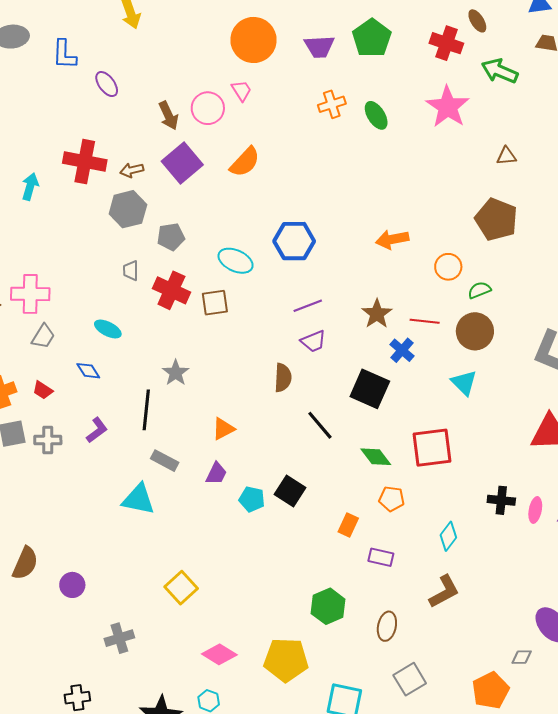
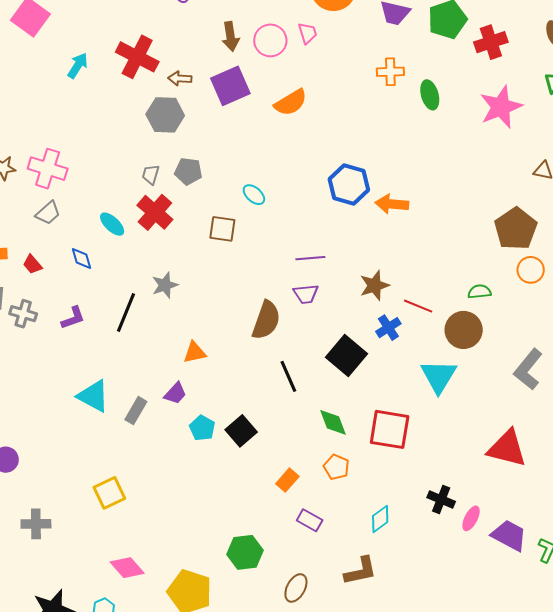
red cross: (446, 43) -> (491, 42), moved, turned 36
gray pentagon: (171, 237) -> (188, 171), moved
orange arrow: (392, 239) -> (392, 204), moved
blue hexagon: (294, 241) -> (349, 184), moved
cyan ellipse: (236, 261) -> (254, 195), size x0.7
orange circle: (448, 267) -> (531, 270), moved
red cross: (171, 290) -> (155, 212), moved
brown semicircle: (283, 378) -> (266, 320), size x1.4
cyan triangle: (464, 383) -> (439, 376), size x1.4
gray rectangle: (165, 461) -> (136, 411), moved, turned 76

